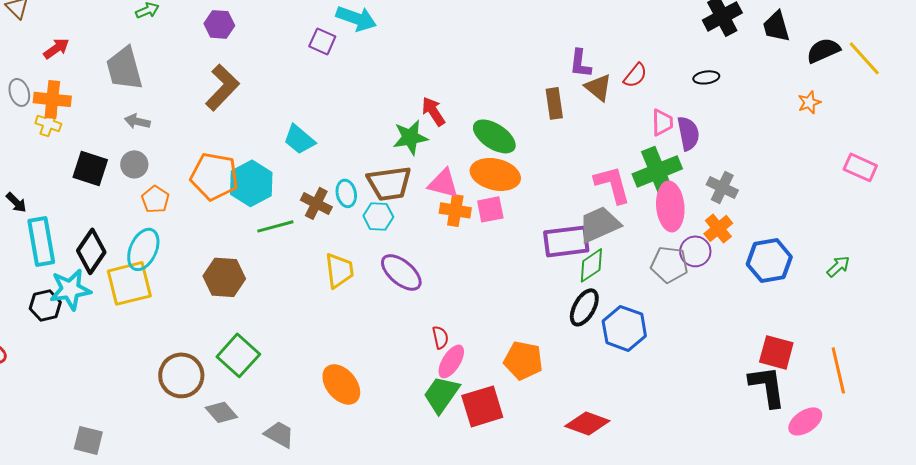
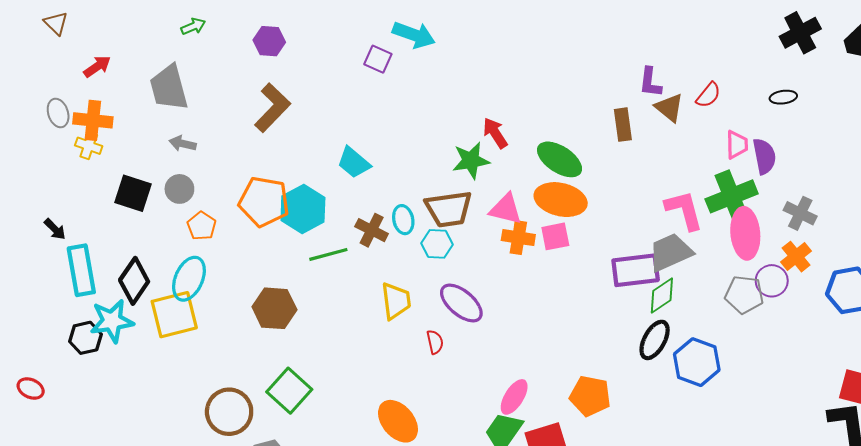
red semicircle: (440, 337) -> (435, 342), moved

